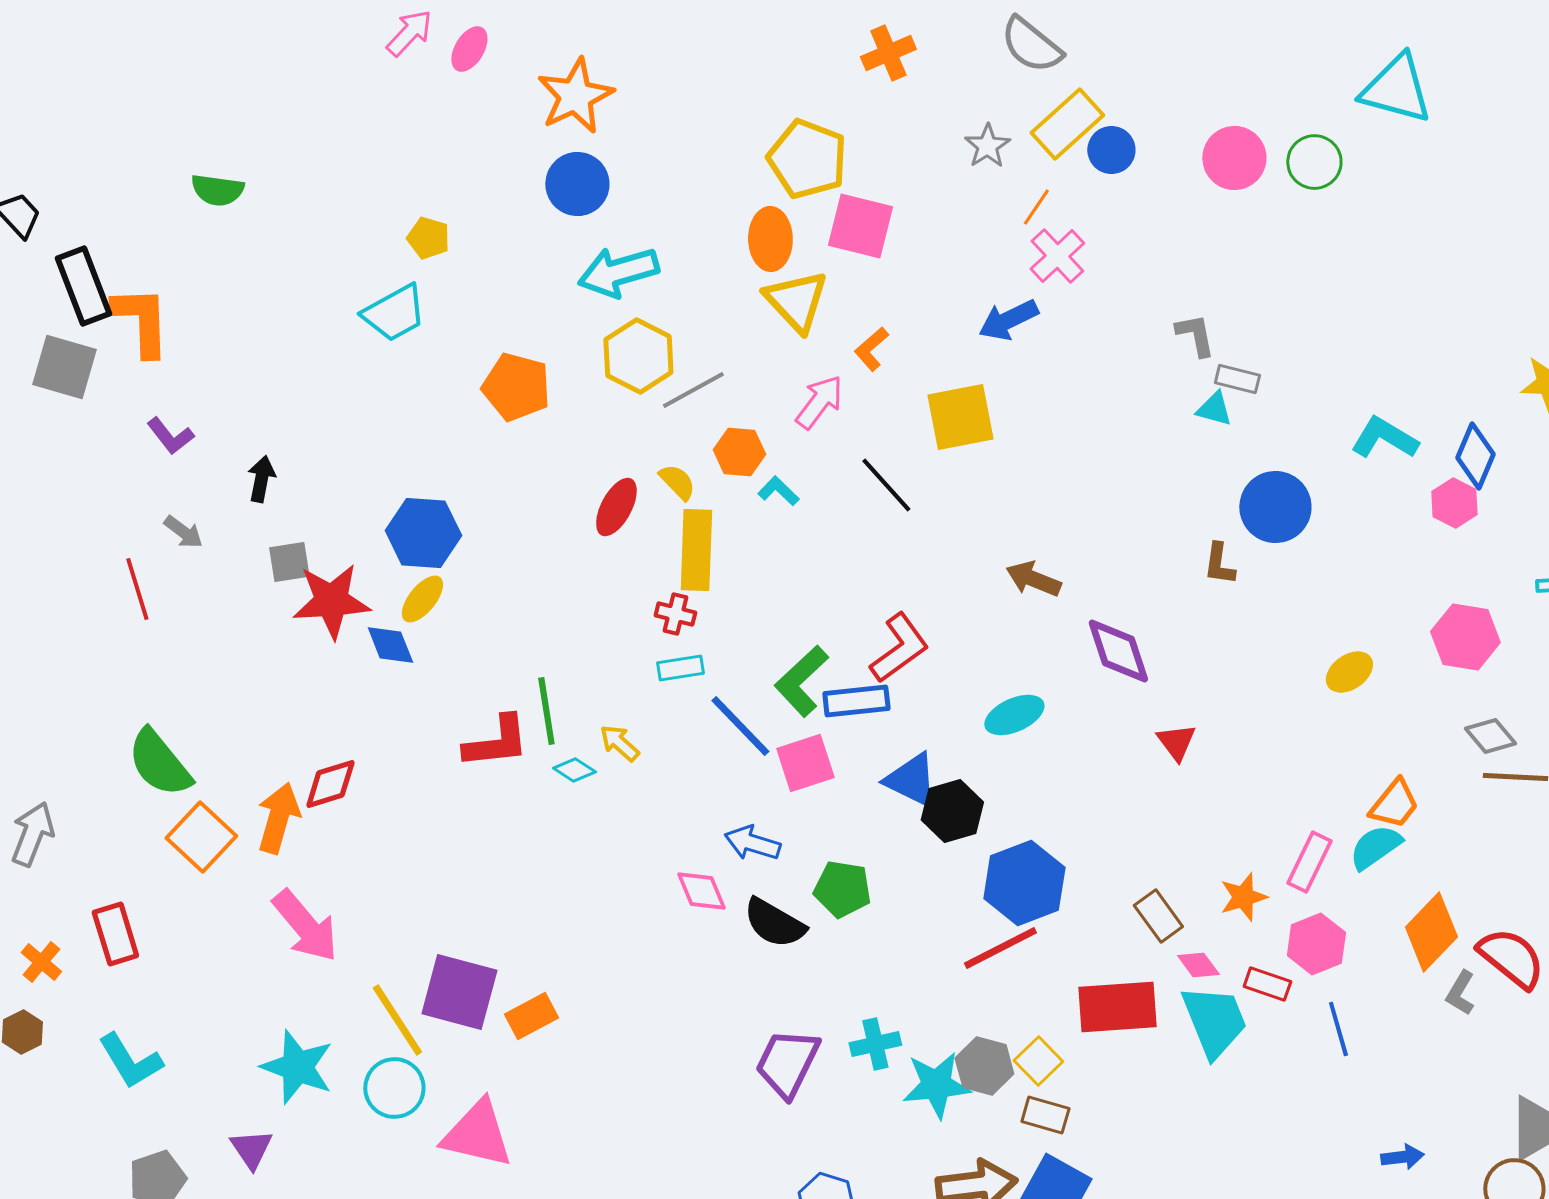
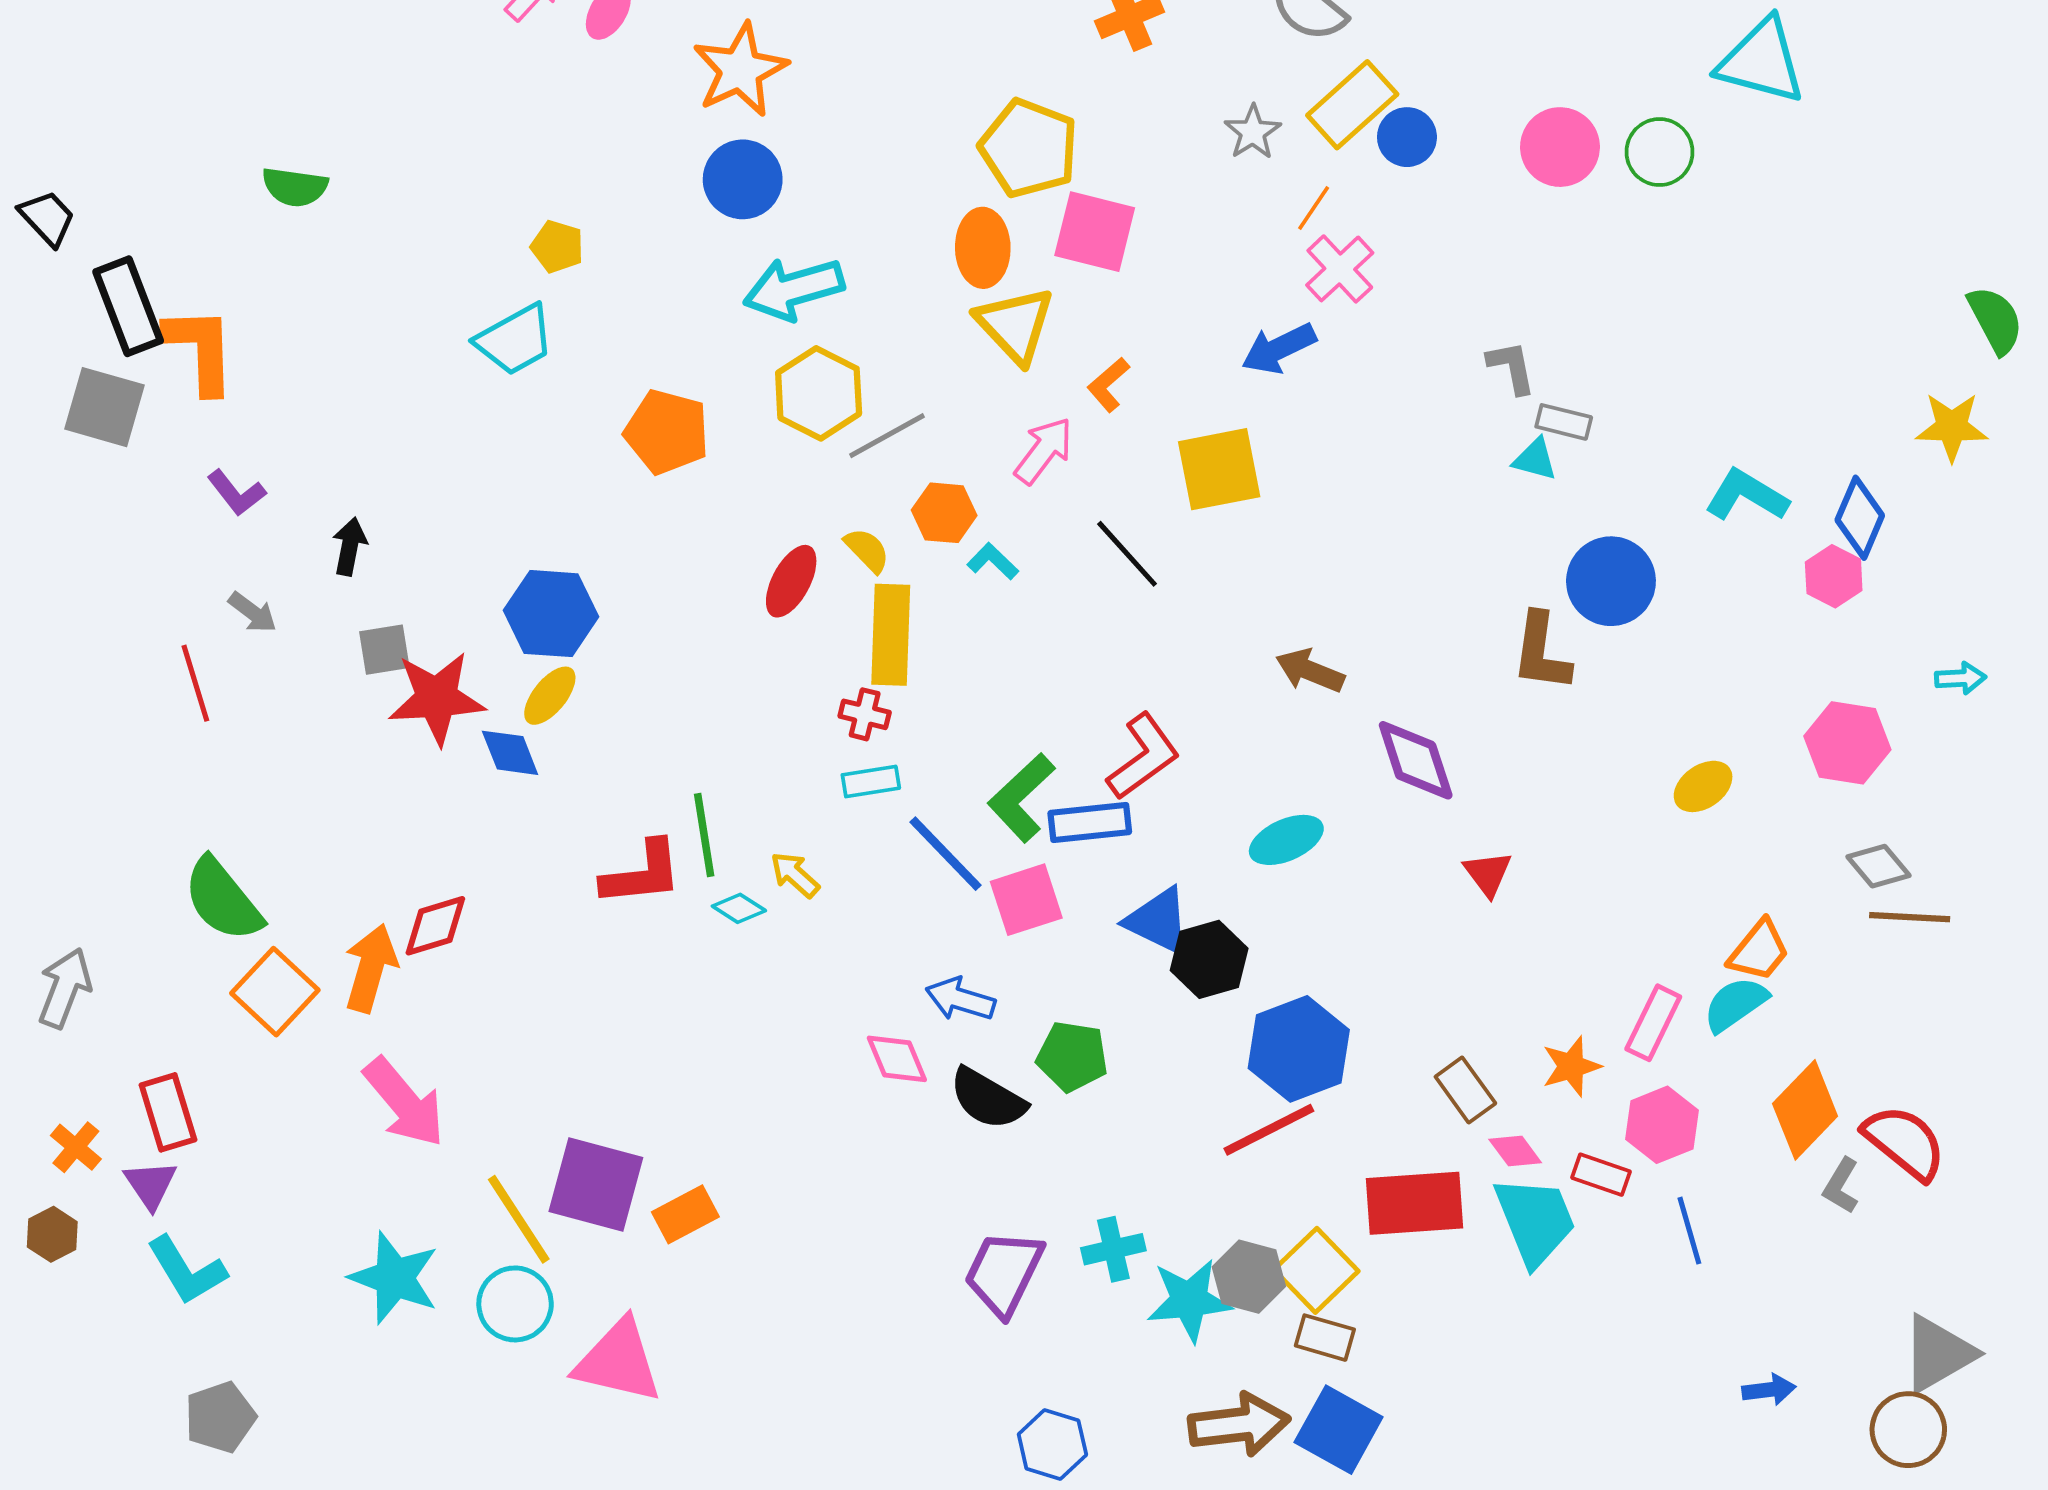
brown L-shape: (1219, 564) -> (1541, 652), size x1.5
yellow square: (1038, 1061) -> (1316, 1270), size x1.4
purple triangle: (251, 1149) -> (151, 1185), moved

